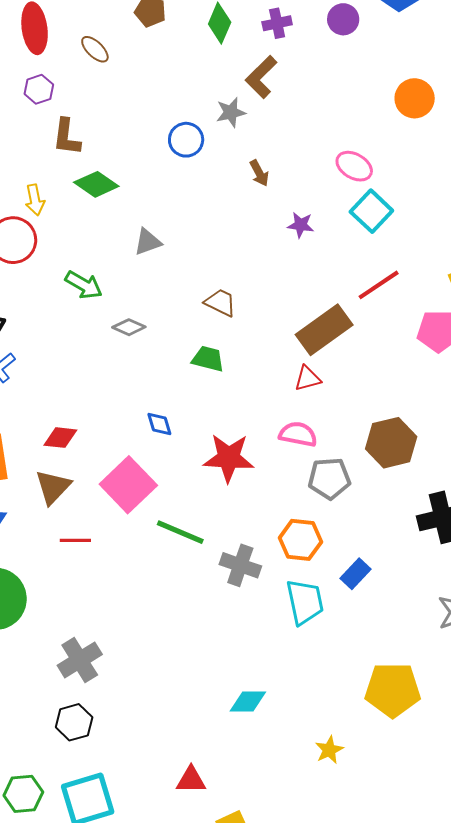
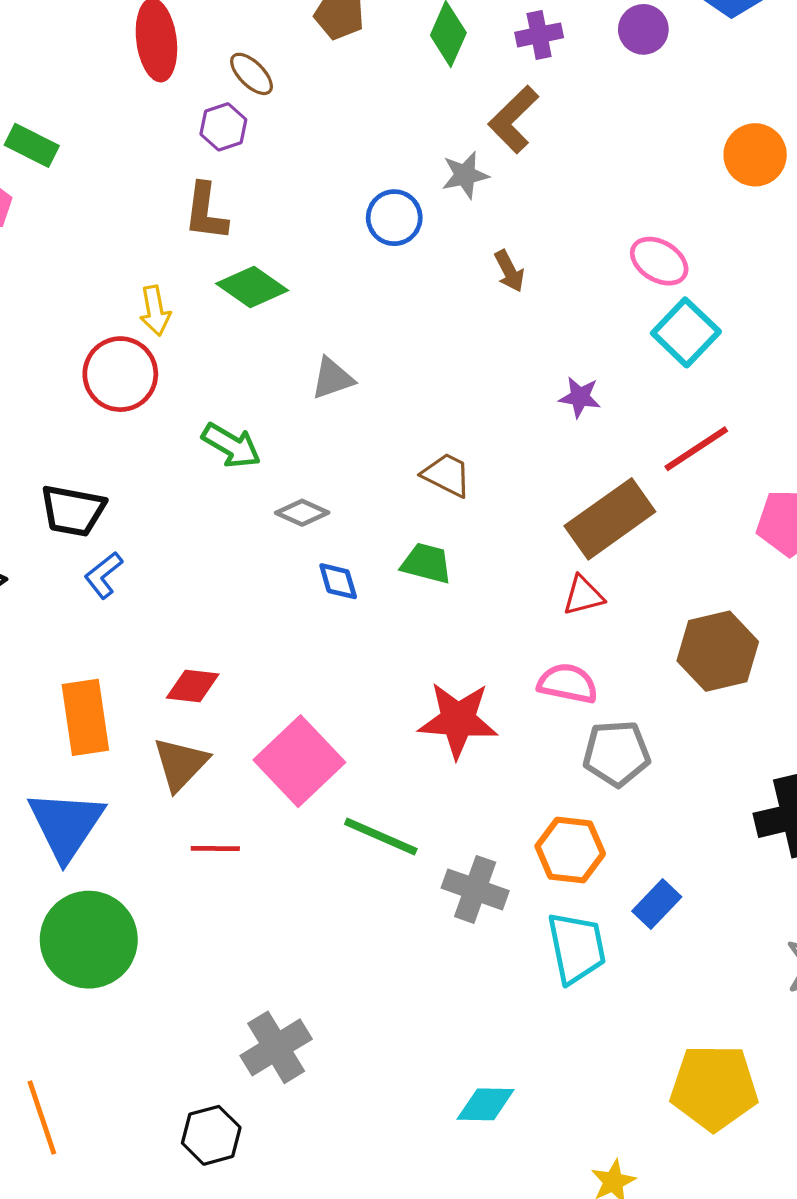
purple hexagon: (39, 89) -> (223, 127), moved
purple star: (301, 225) -> (580, 397), moved
blue diamond: (159, 424) -> (338, 581), moved
brown hexagon: (391, 443) -> (718, 651), moved
gray cross: (80, 660) -> (276, 1047), moved

